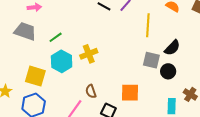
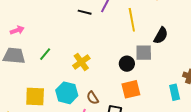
cyan hexagon: (62, 61) -> (67, 93), moved
black circle: (168, 71) -> (127, 64), moved

